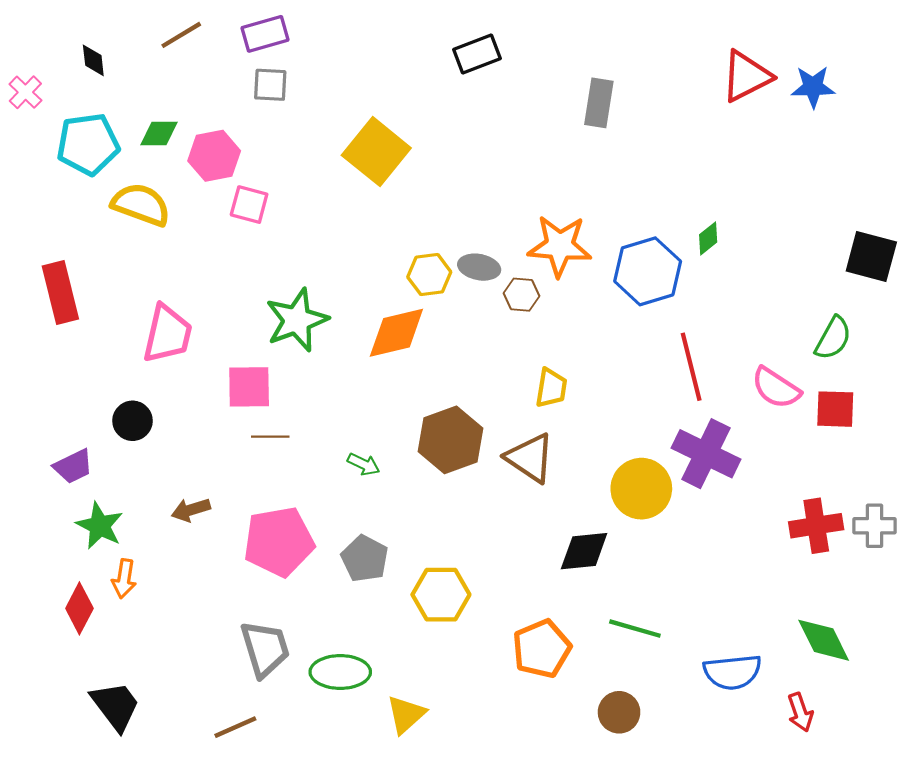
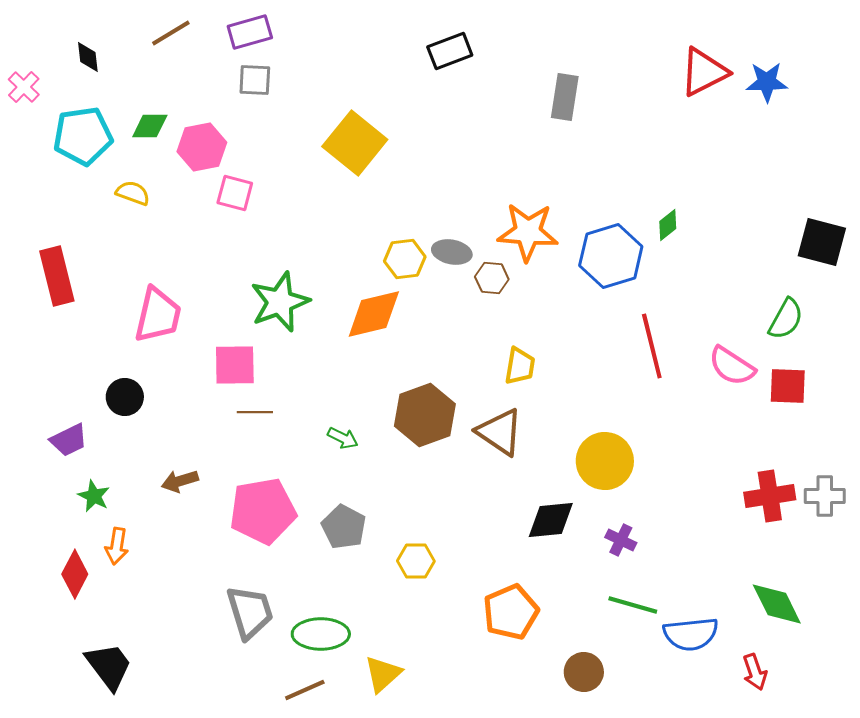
yellow semicircle: (141, 205) -> (133, 193), size x0.6
purple cross: (706, 454) -> (621, 540), moved, size x0.5
green star: (100, 526) -> (94, 496), size x0.7
yellow hexagon: (441, 595) -> (416, 561), size x0.7
green line: (635, 629) -> (633, 605), moved
brown line: (235, 727) -> (305, 690), moved

